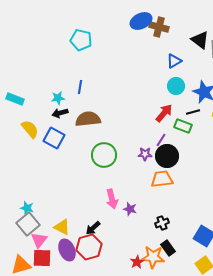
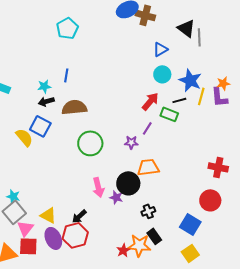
cyan pentagon: (81, 40) -> (67, 28), turned 30
yellow semicircle: (30, 129) -> (24, 137), moved
black circle: (167, 156) -> (128, 183), moved

